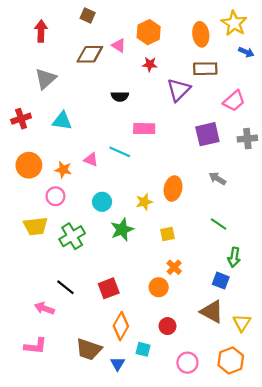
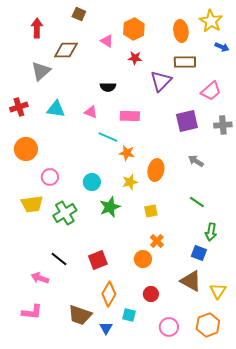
brown diamond: (90, 54) -> (66, 50), moved
pink triangle: (91, 160) -> (91, 112), moved
orange star: (63, 170) -> (127, 153), moved

